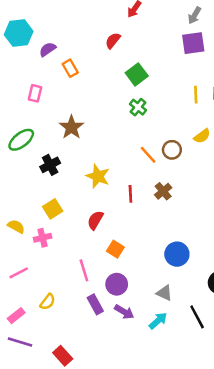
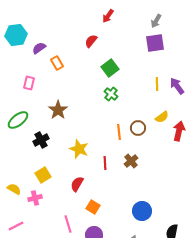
orange line: (148, 155) -> (119, 132), turned 35

